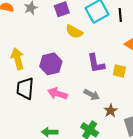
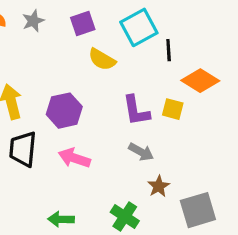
black line: (120, 15) -> (169, 50), moved
yellow square: (119, 71) -> (173, 109), moved
gray arrow: (92, 95) -> (141, 152), moved

